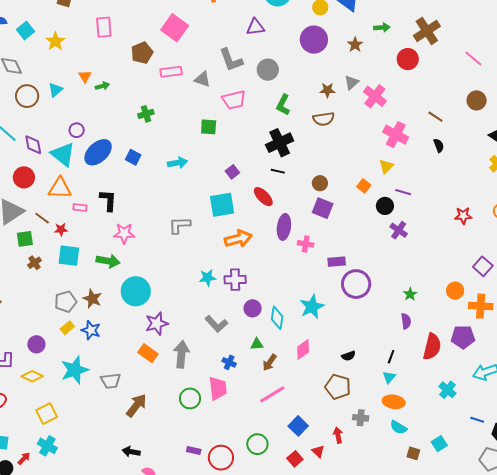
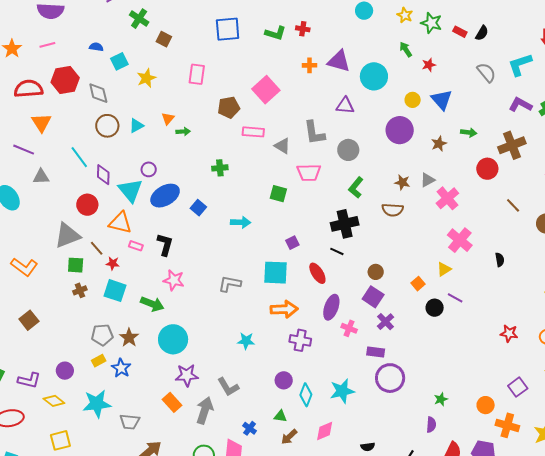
brown line: (435, 117) -> (513, 205), moved
purple cross: (399, 230) -> (386, 322), moved
purple cross: (235, 280) -> (300, 340), moved
gray L-shape: (216, 324) -> (228, 387), moved

